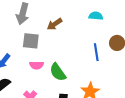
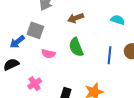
gray square: (31, 41) -> (35, 30), moved
green semicircle: (58, 72) -> (76, 47), moved

